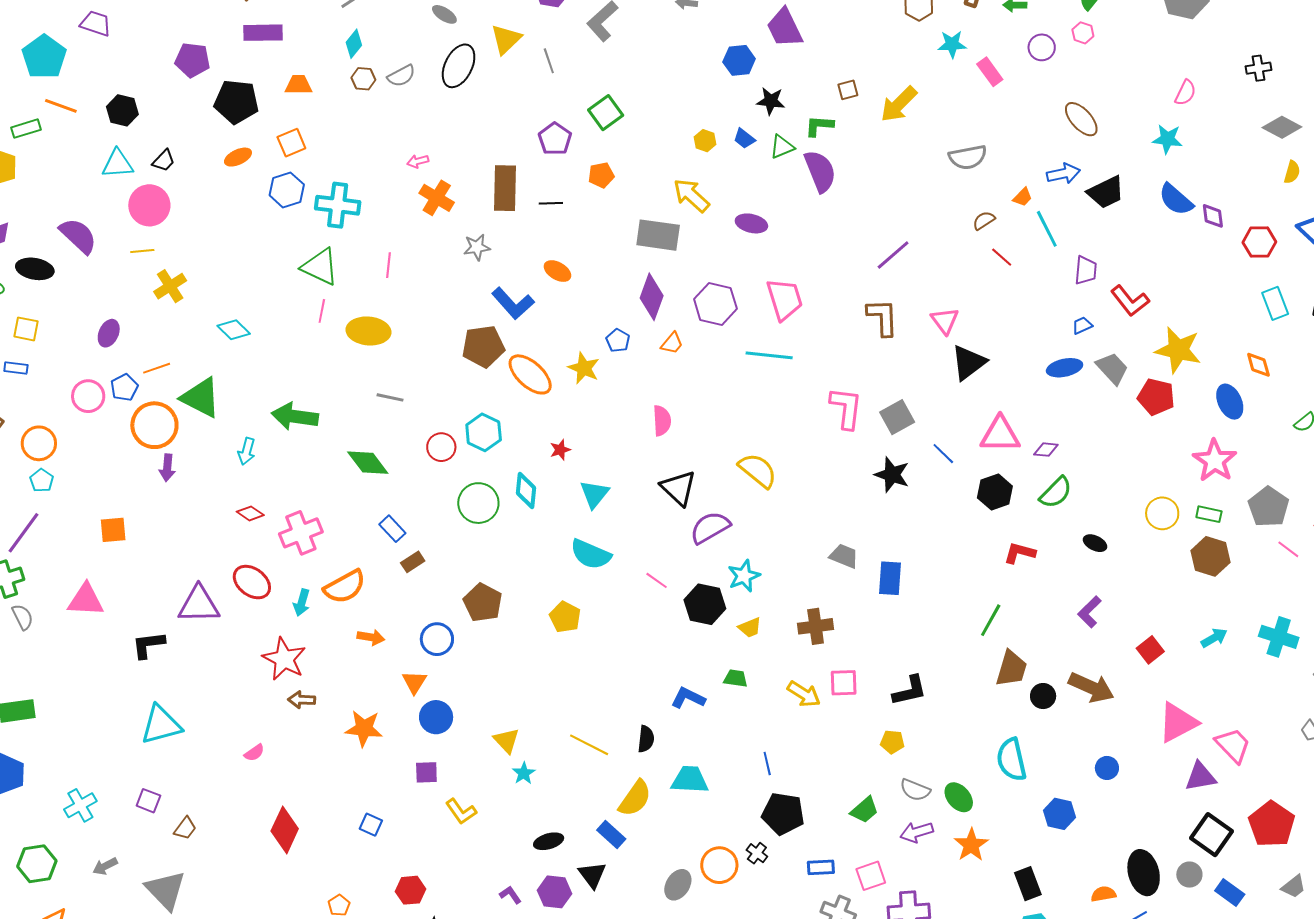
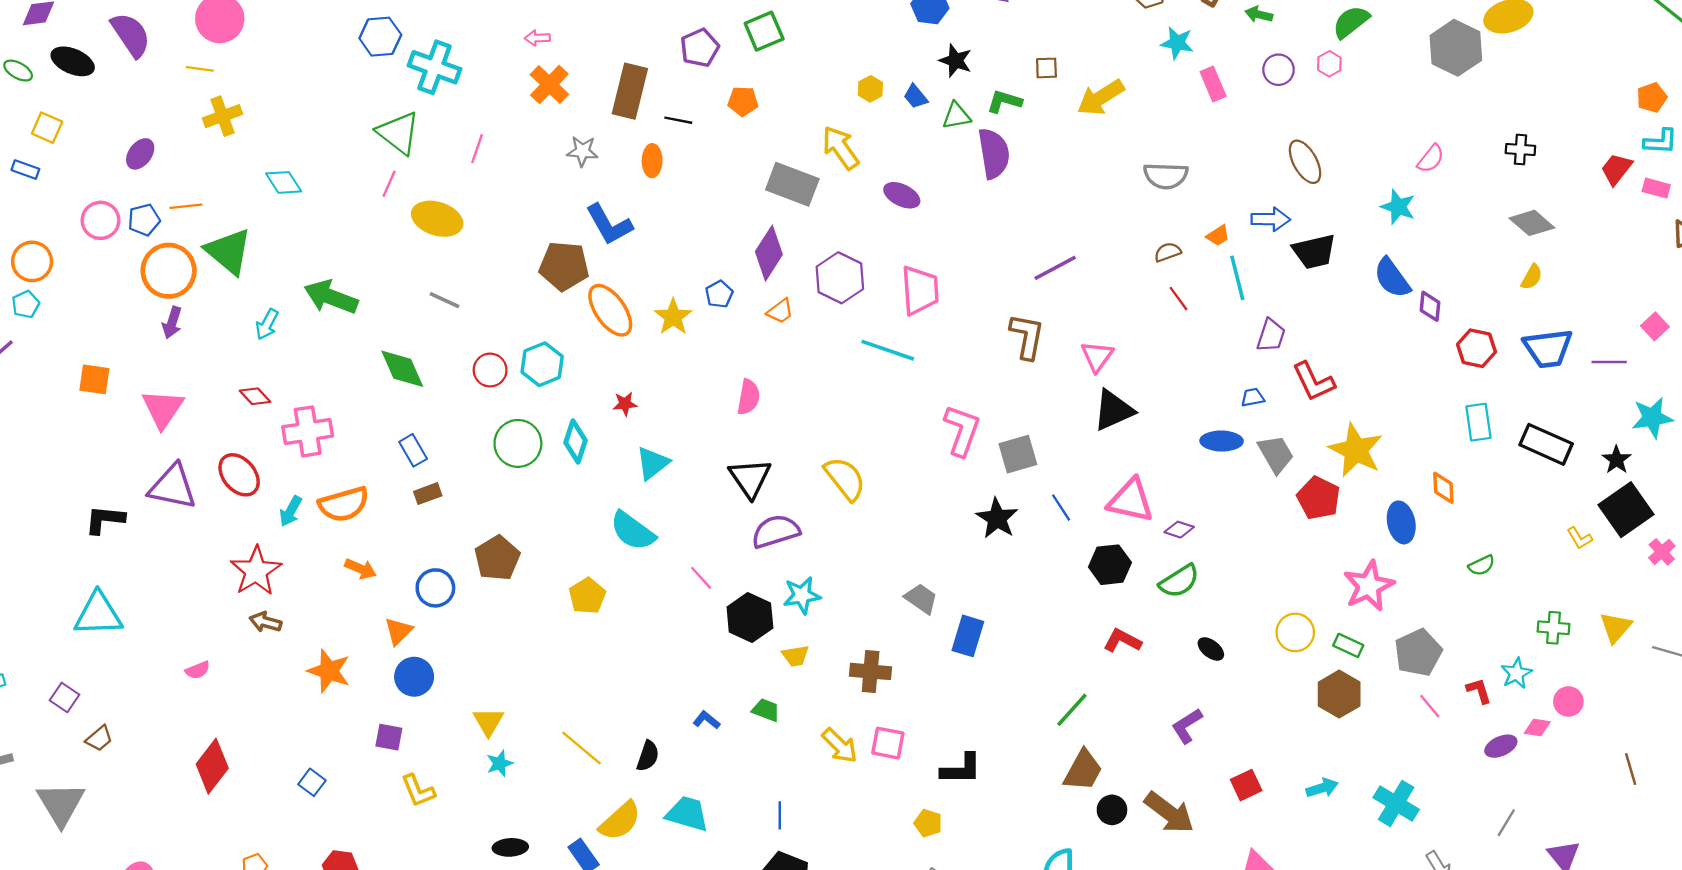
orange ellipse: (557, 271) -> (652, 161), moved, turned 48
pink triangle: (86, 600) -> (163, 409), moved, turned 48
blue L-shape: (688, 698) -> (707, 720), size x0.7

